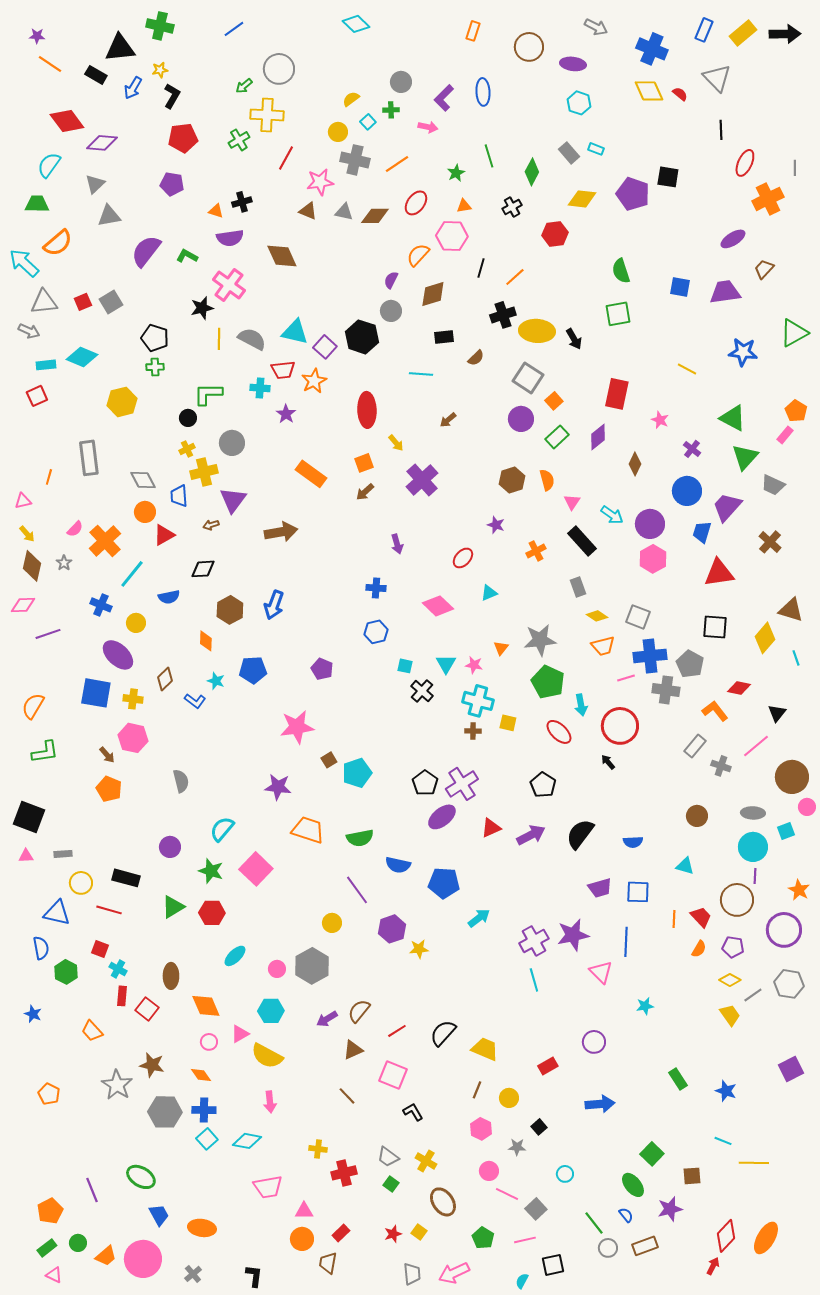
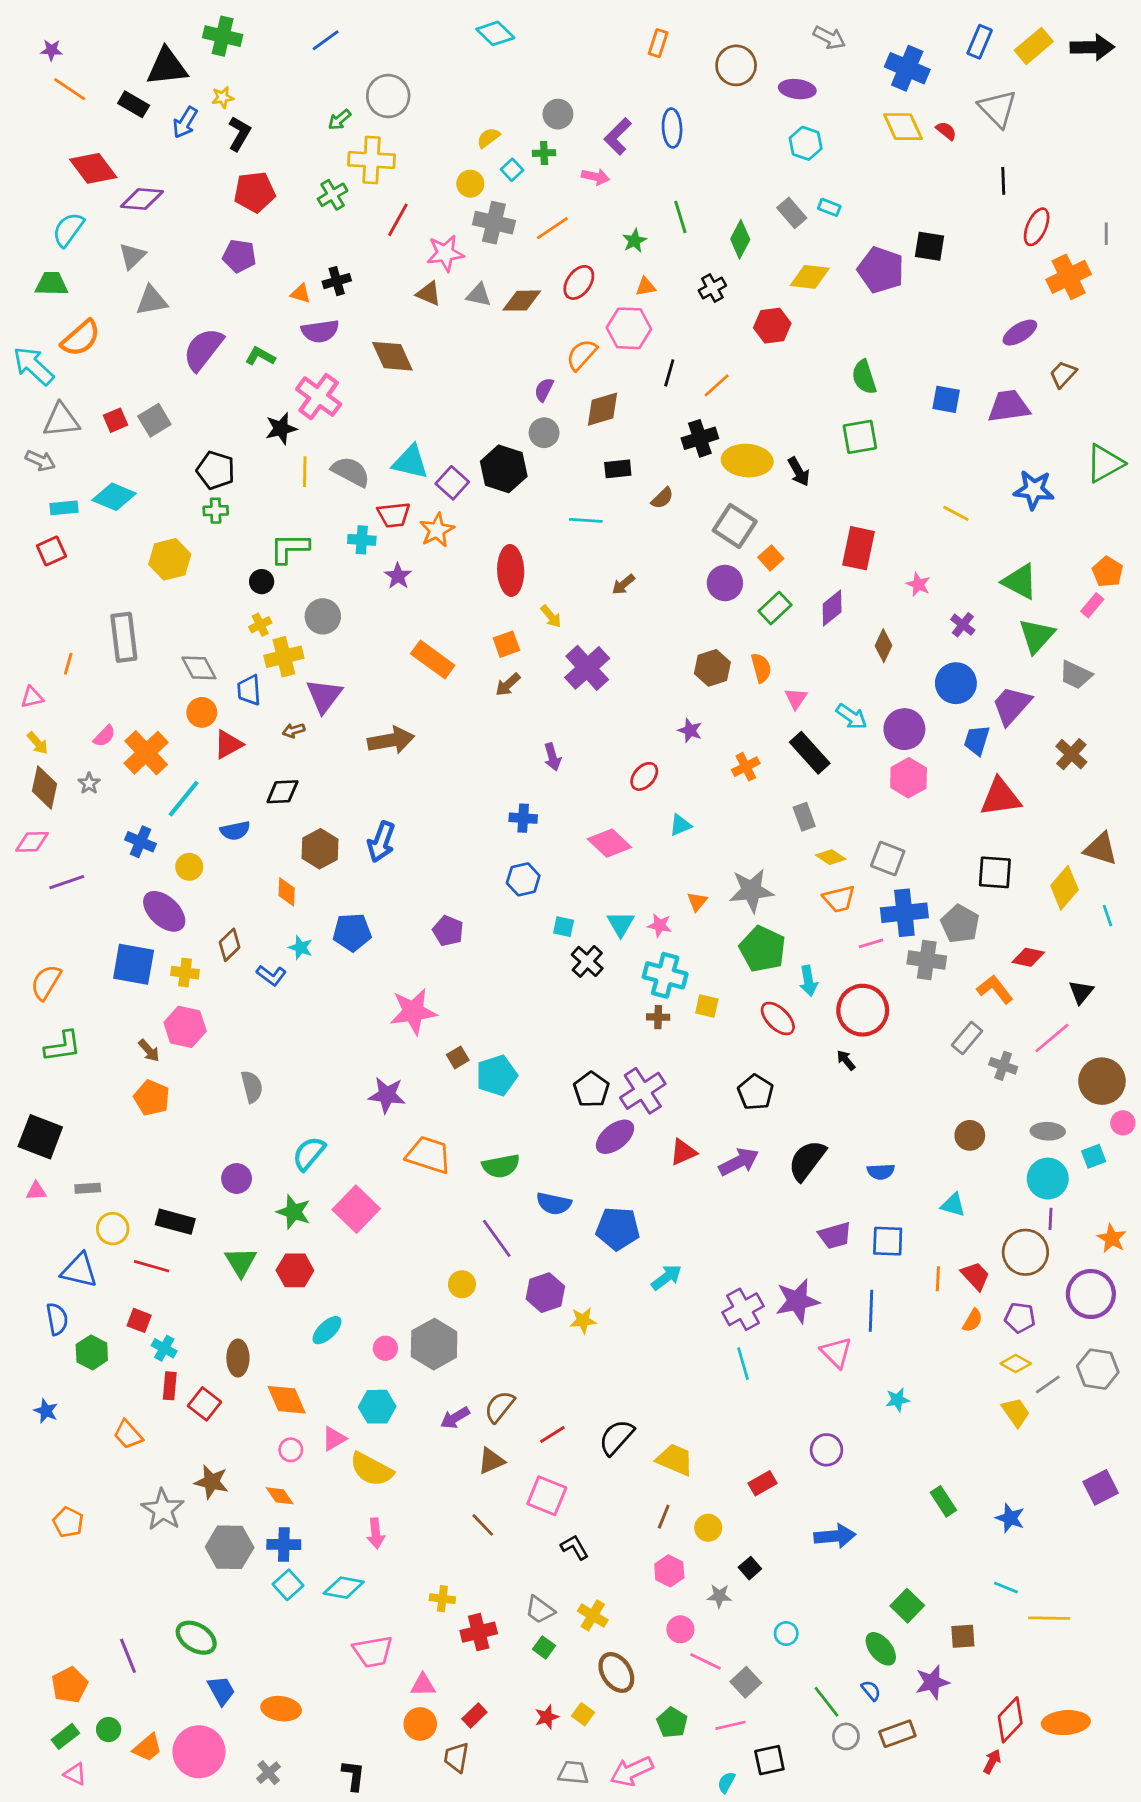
green triangle: (173, 907) -> (241, 1262), turned -30
orange ellipse: (766, 1238) -> (1066, 1723), turned 56
gray trapezoid: (412, 1274) -> (573, 1773), turned -80

